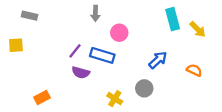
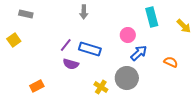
yellow arrow: (198, 29) -> (184, 26), moved
pink circle: (119, 33) -> (128, 35), moved
yellow square: (16, 45) -> (14, 40), turned -32
gray circle: (144, 88) -> (127, 78), size x1.5

